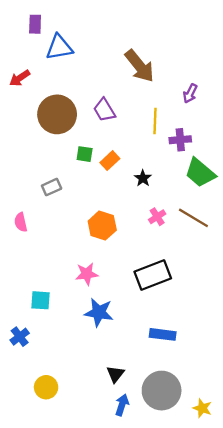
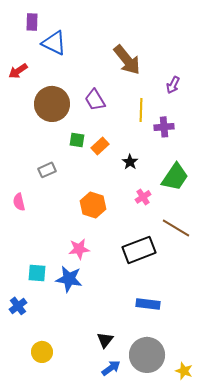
blue triangle: (59, 47) -> (54, 43), turned 36
green trapezoid: (200, 173) -> (175, 177), moved, turned -96
brown line: (193, 218) -> (176, 228), moved
blue star: (99, 312) -> (69, 279), moved
blue arrow: (122, 405) -> (111, 368), turned 36

